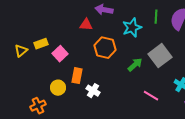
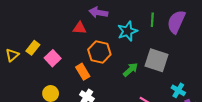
yellow rectangle: (41, 44) -> (33, 48), turned -32
gray square: (160, 56) -> (156, 60), turned -35
orange rectangle: (77, 76) -> (83, 72), moved, turned -42

